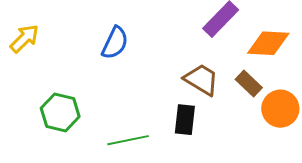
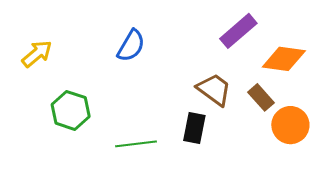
yellow arrow: (24, 39) -> (37, 54), moved

